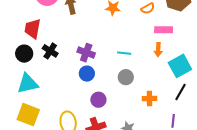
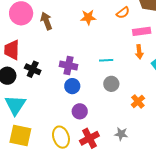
cyan triangle: (28, 84) -> (15, 105), turned -35
orange cross: (149, 99) -> (138, 101), turned -32
purple circle: (98, 100) -> (80, 111), moved

